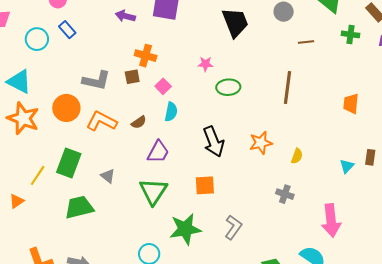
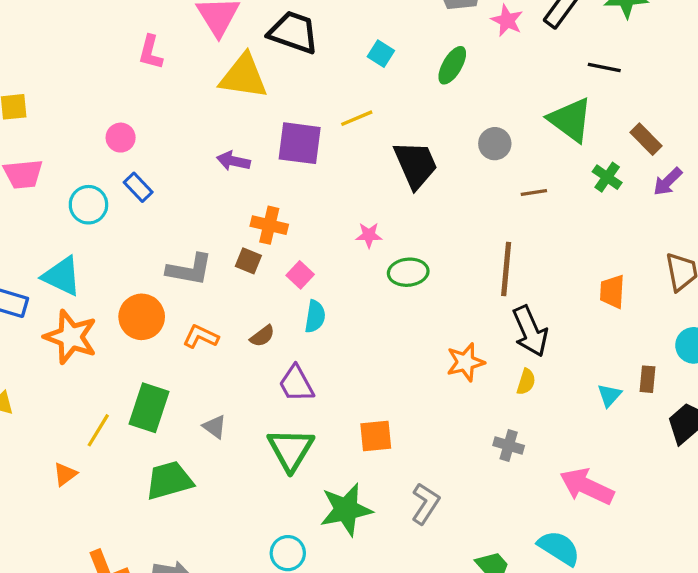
green cross: (351, 34) -> (607, 177), turned 30
brown square: (132, 77) -> (248, 261), turned 35
orange L-shape: (102, 121) -> (201, 337), size x0.7
black arrow: (213, 142) -> (530, 331), moved
purple trapezoid: (158, 152) -> (296, 384), turned 125
pink arrow: (331, 221) -> (587, 486), turned 124

